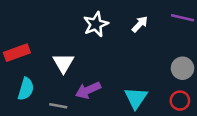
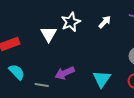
white triangle: (63, 63) -> (49, 34), moved
cyan semicircle: (26, 89) -> (17, 72), turned -60

